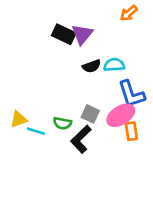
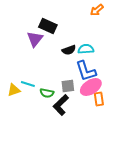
purple triangle: (82, 34) -> (35, 39), moved
blue L-shape: (131, 94) -> (86, 71), moved
gray square: (90, 114) -> (68, 86), turned -32
cyan line: (36, 131) -> (28, 84), moved

